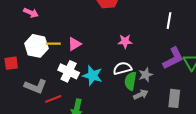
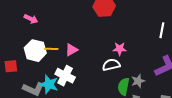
white semicircle: (122, 68) -> (111, 65), moved
cyan star: (93, 76) -> (49, 84), moved

